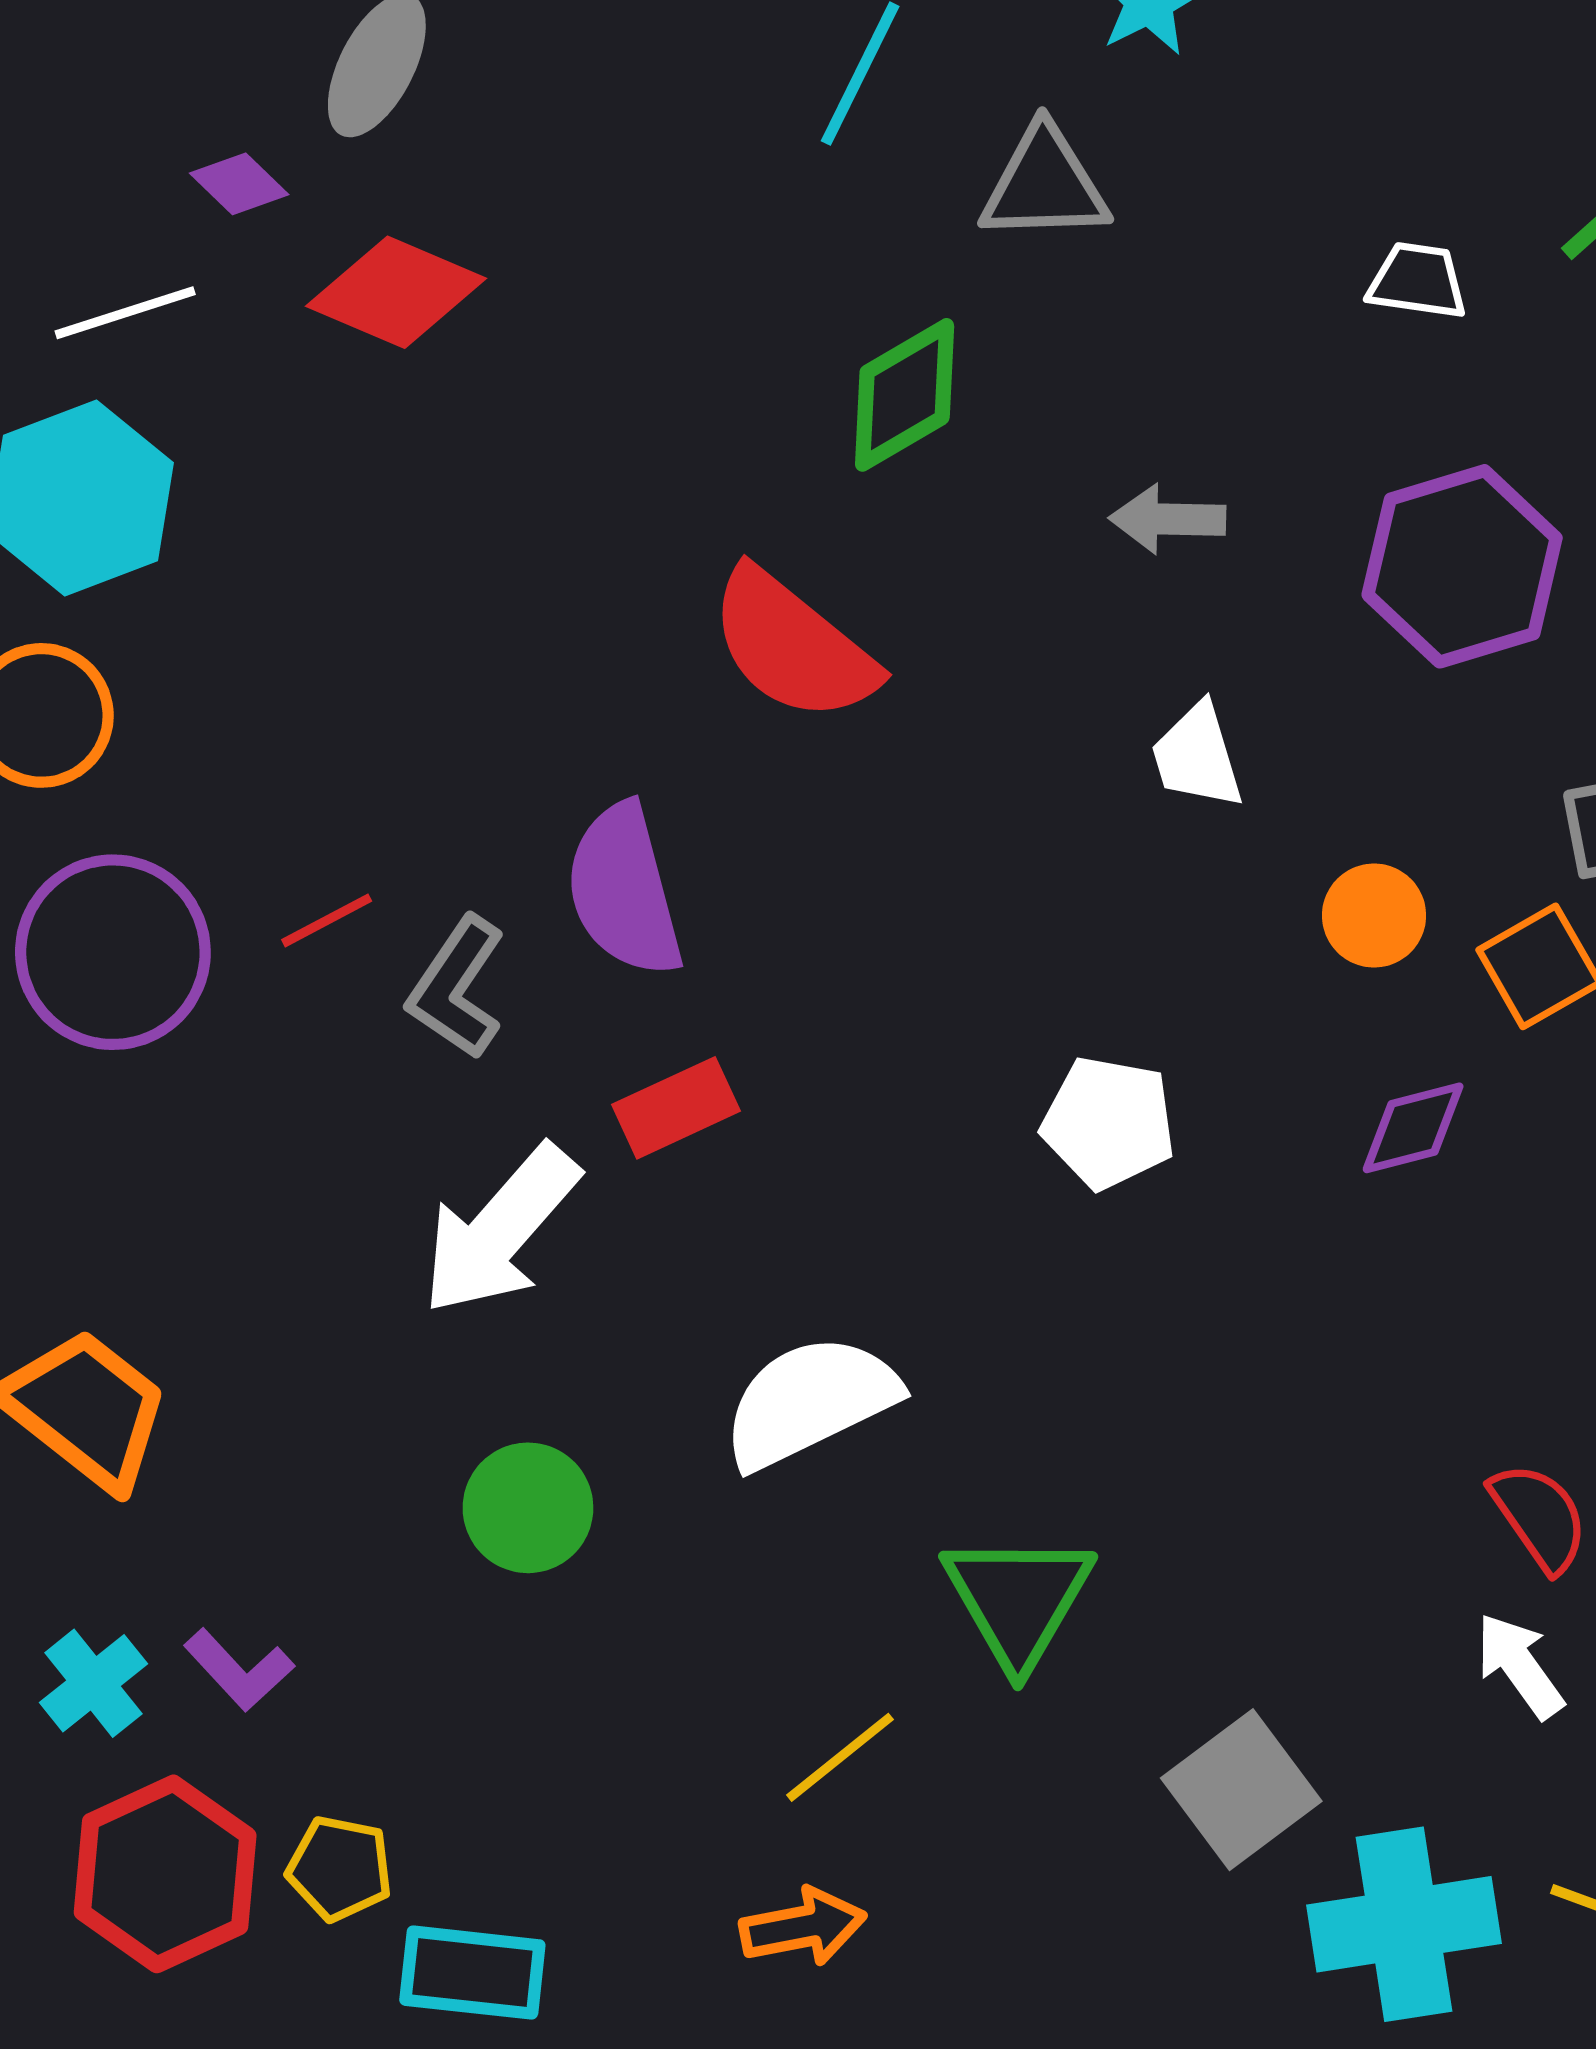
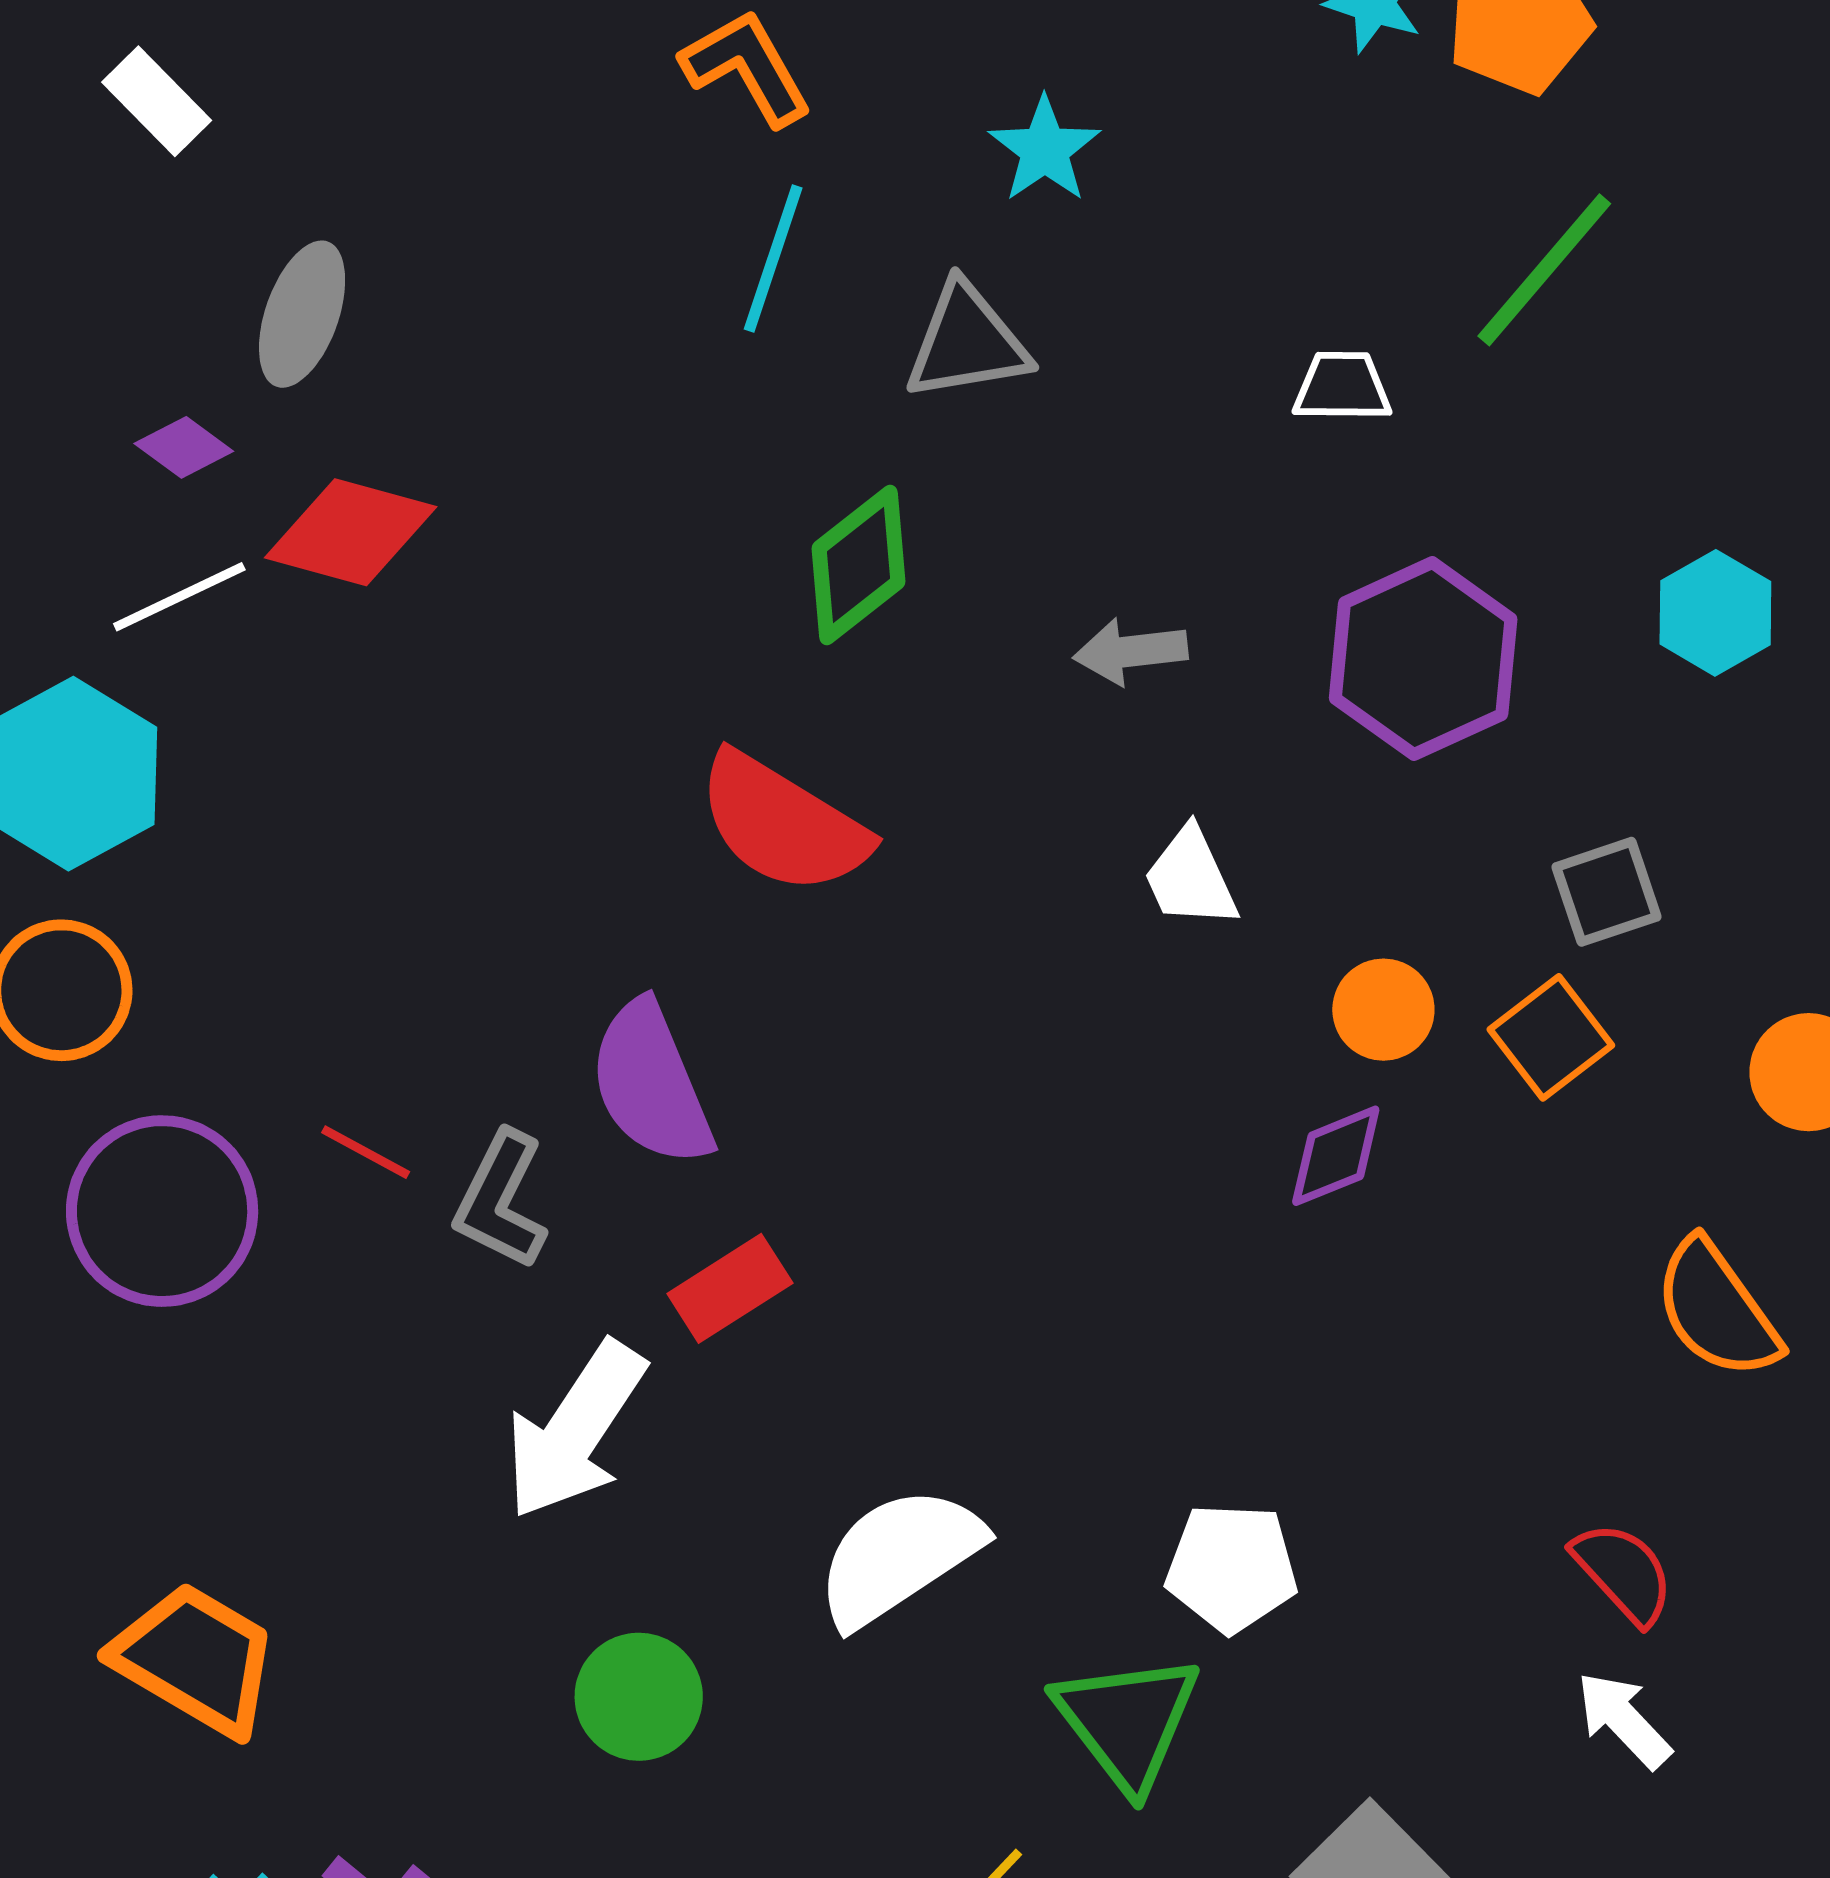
white line: (125, 313) -> (179, 597), moved
red line: (327, 920) -> (366, 1152), turned 64
white pentagon: (1109, 1123) -> (1232, 1568), moved
purple diamond: (1413, 1128) -> (1336, 1156), moved

